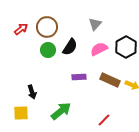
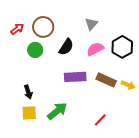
green circle: (48, 50) -> (35, 50), moved
purple rectangle: (79, 77) -> (75, 77), size x1.5
yellow square: (21, 113) -> (29, 113), moved

